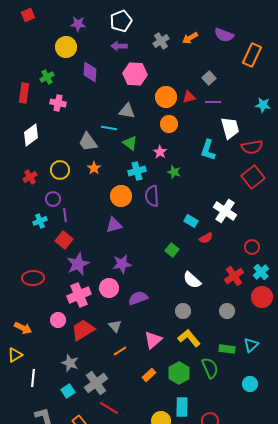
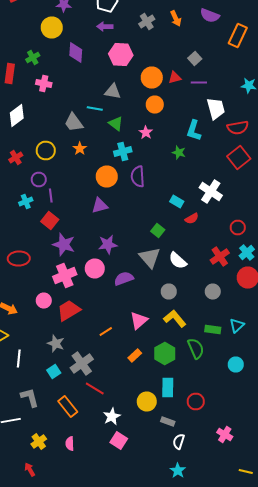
orange arrow: (190, 38) -> (176, 18), turned -84
green star: (174, 172) -> (179, 152), moved
purple star: (78, 264) -> (64, 244), turned -30
gray triangle: (115, 326) -> (150, 258), moved, size x1.6

